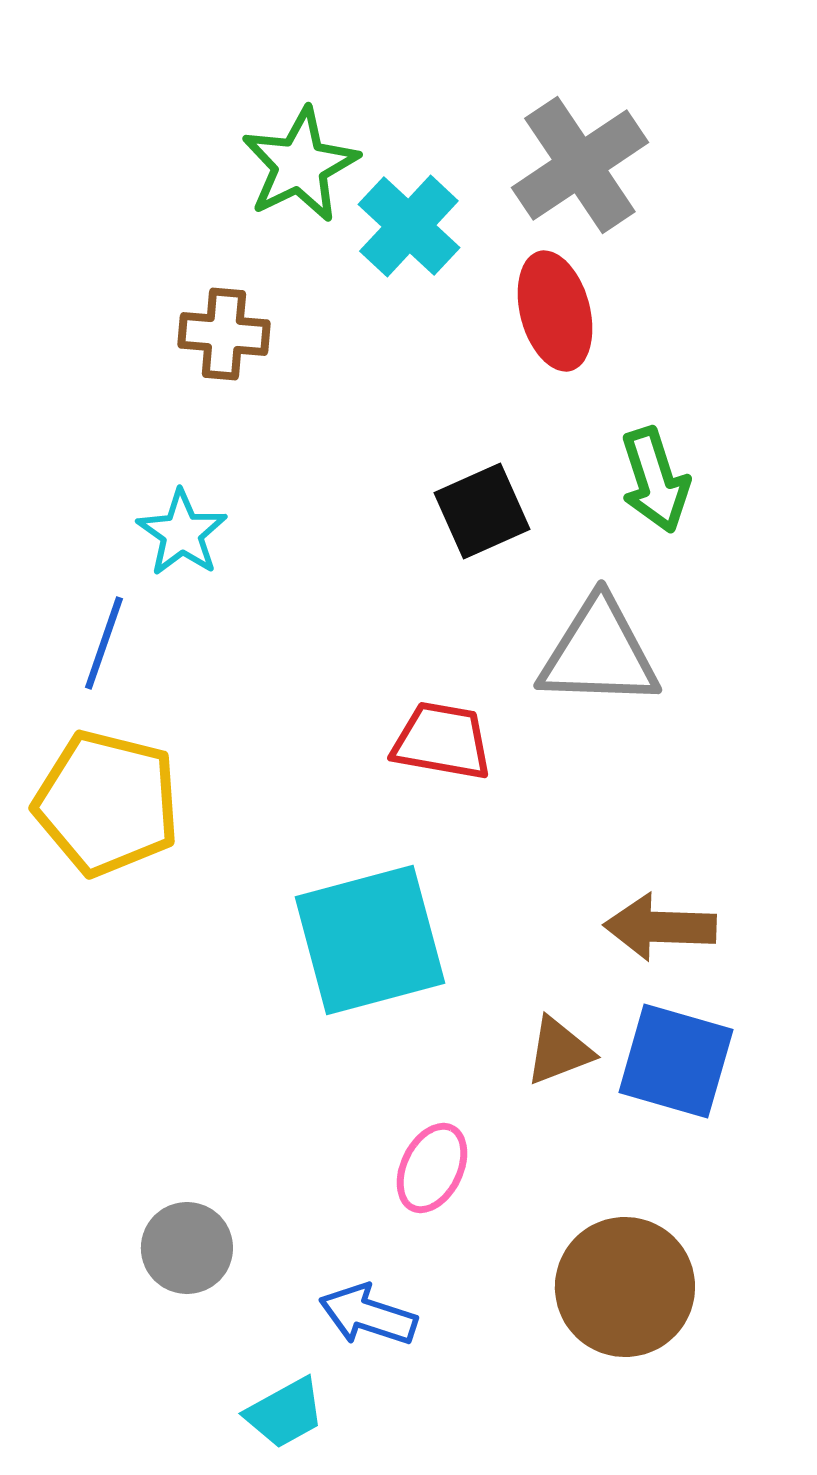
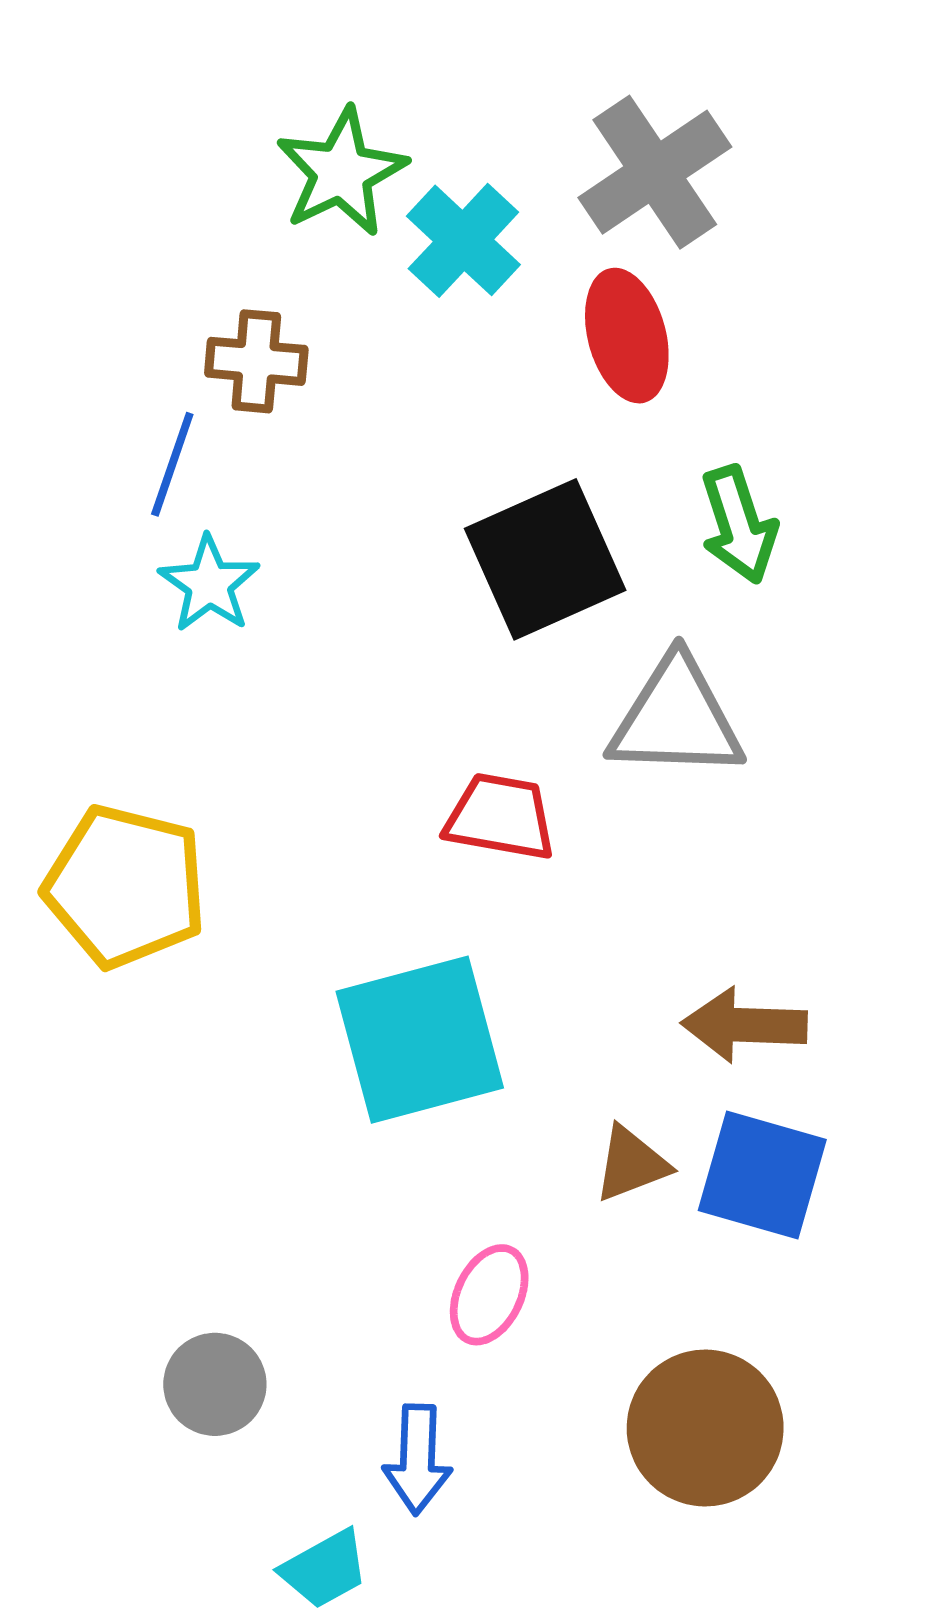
black square: (482, 511) -> (545, 559), size x1.5
blue line: (104, 643) -> (172, 464), moved
blue arrow: (368, 1315) -> (417, 1459), turned -106

